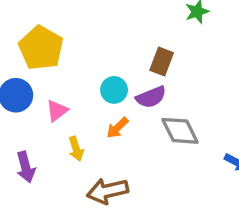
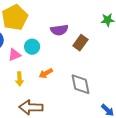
cyan circle: (114, 90) -> (32, 47), moved
purple semicircle: (151, 97) -> (59, 30), moved

